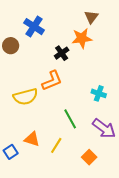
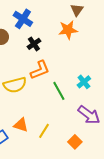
black cross: (62, 53) -> (34, 44), moved
cyan cross: (99, 93) -> (84, 82), turned 32
green line: (70, 119) -> (59, 91), moved

